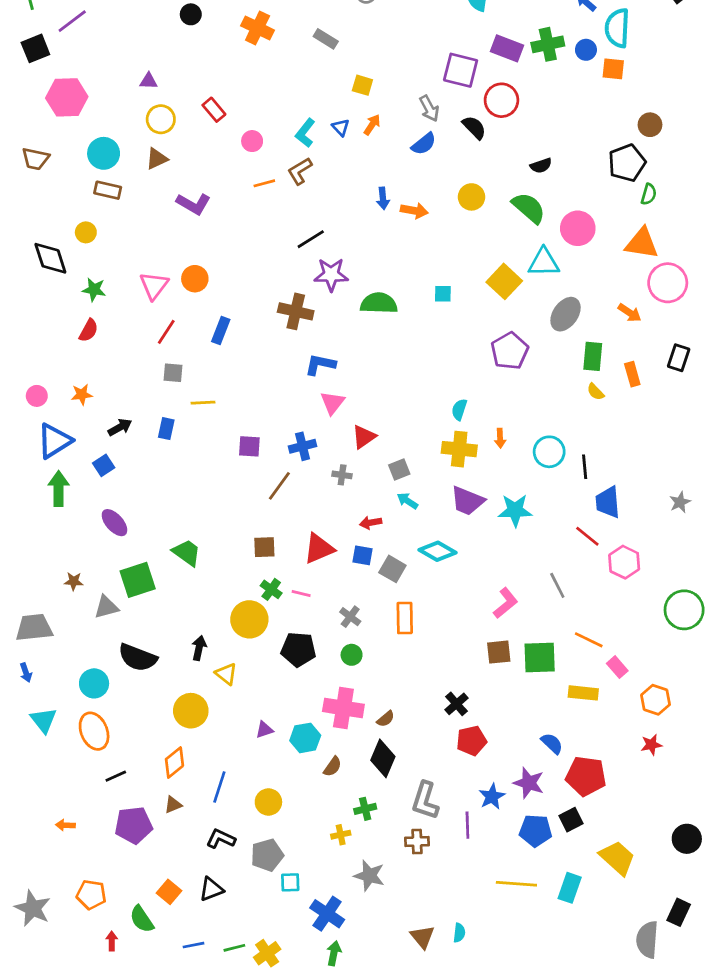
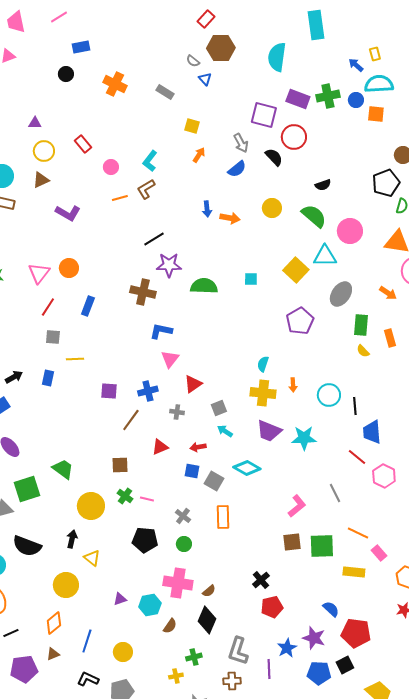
cyan semicircle: (617, 28) -> (379, 84), turned 84
blue triangle: (341, 127) -> (205, 79), moved
red triangle: (319, 549) -> (160, 447), moved, size x0.7
yellow circle: (249, 619) -> (91, 506), moved

